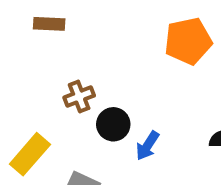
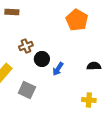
orange pentagon: (188, 41) -> (77, 20), turned -30

